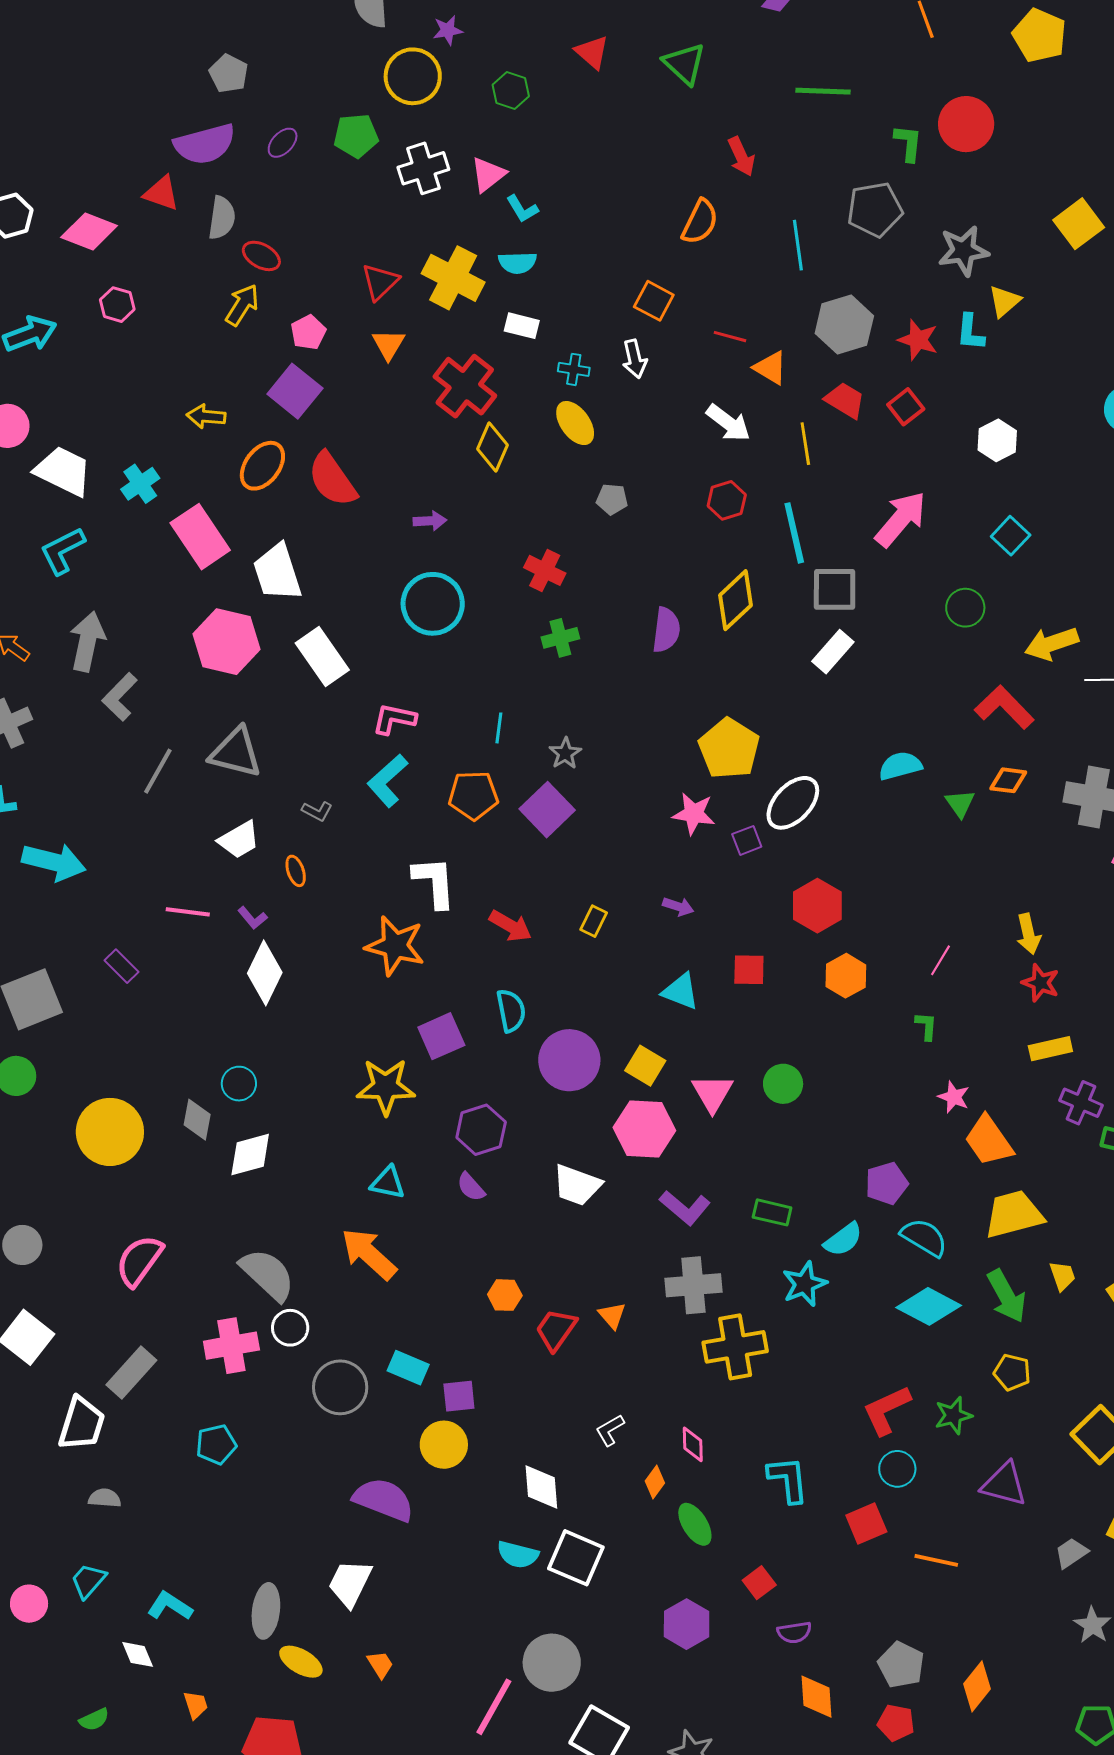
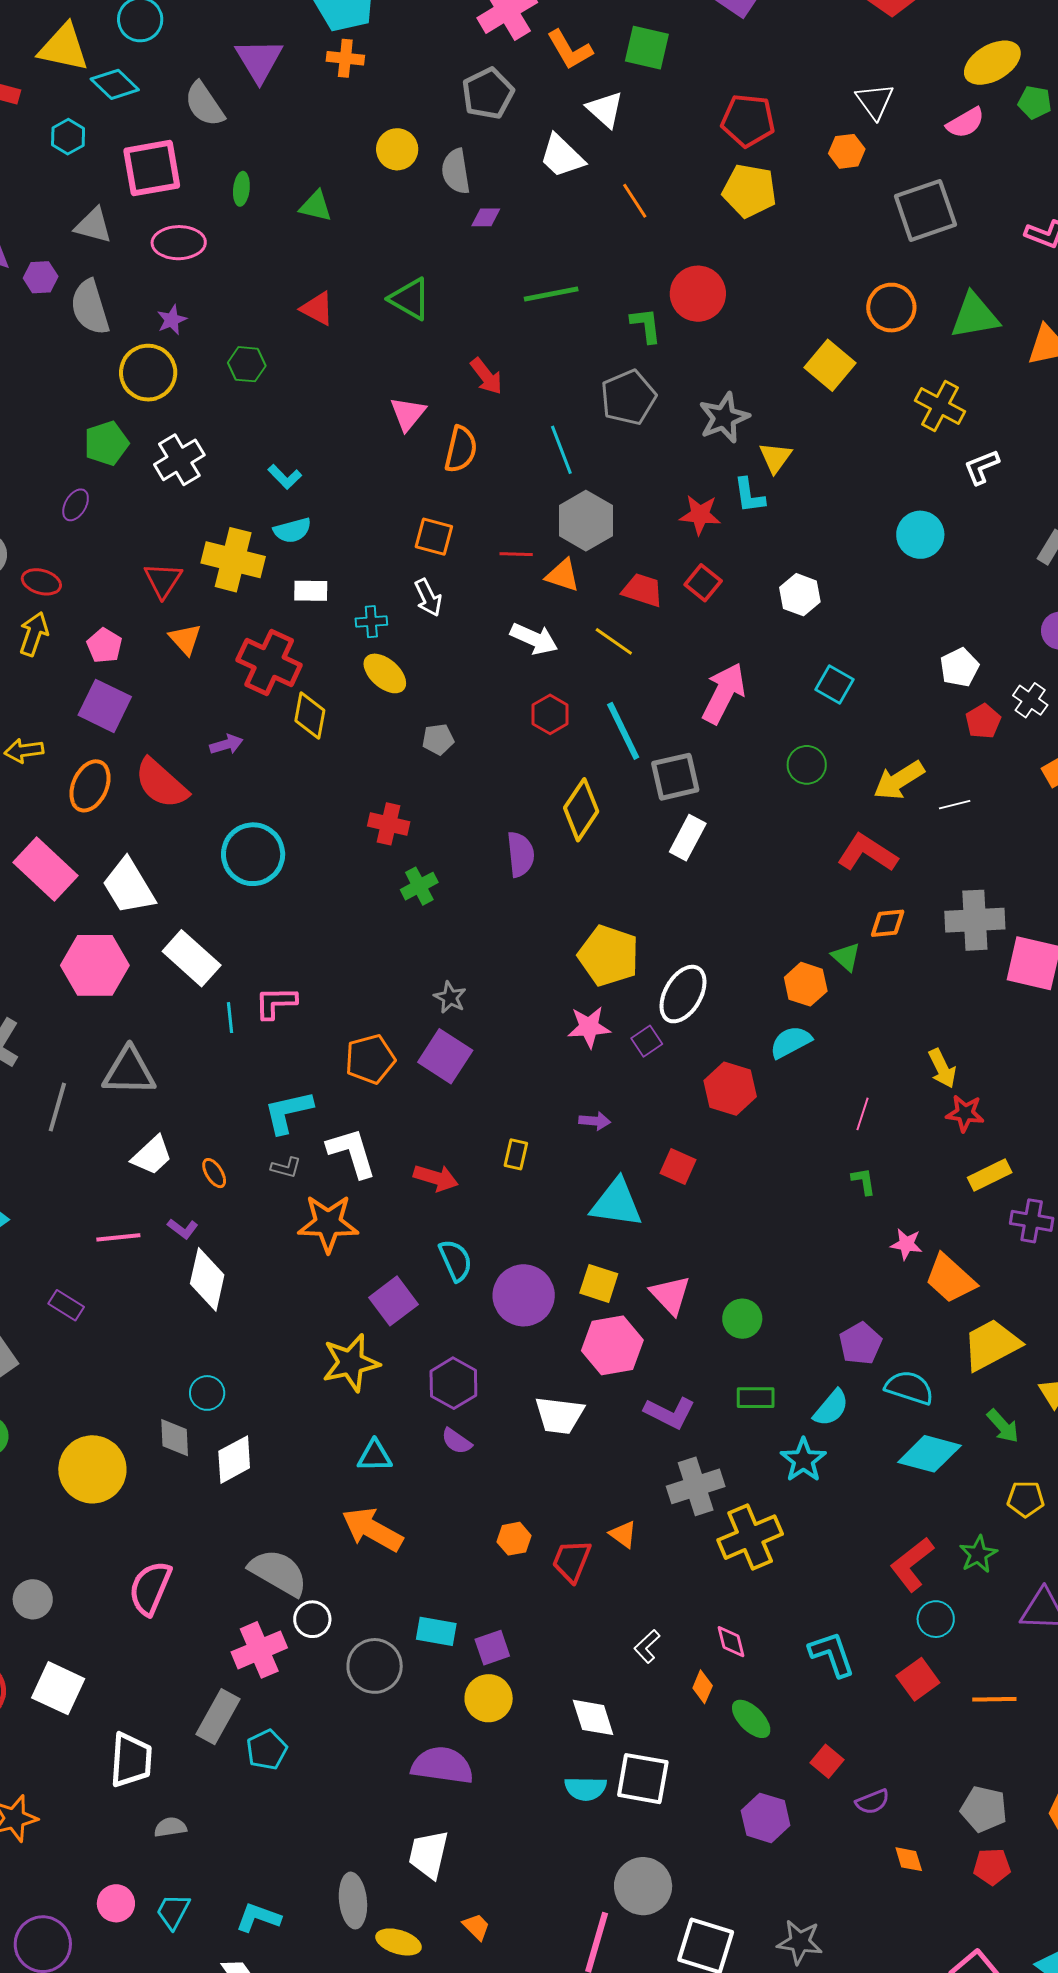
purple ellipse: (283, 143) -> (76, 505), moved
pink triangle: (488, 174) -> (408, 414), moved
gray hexagon: (844, 325) -> (586, 521), moved
yellow line: (805, 444) -> (614, 641), turned -33
purple arrow: (430, 521) -> (226, 744), moved
cyan circle: (433, 604) -> (253, 854), moved
cyan line: (499, 728) -> (230, 1018), moved
cyan semicircle: (900, 766) -> (791, 1042), moved
cyan L-shape: (387, 781) -> (288, 1112), moved, turned 42
gray L-shape: (317, 811) -> (286, 1168), moved
red square: (749, 970) -> (678, 1167), turned 36
orange hexagon: (846, 976) -> (806, 984), moved
cyan triangle: (681, 991) -> (616, 1203), size x1.4
green circle: (783, 1084) -> (742, 1319), moved
green arrow: (1007, 1296) -> (1003, 1426), size x0.7
gray rectangle: (131, 1372) -> (218, 1717), moved
pink circle: (29, 1604) -> (116, 1903), moved
orange diamond: (817, 1697) -> (909, 1859), size x0.7

